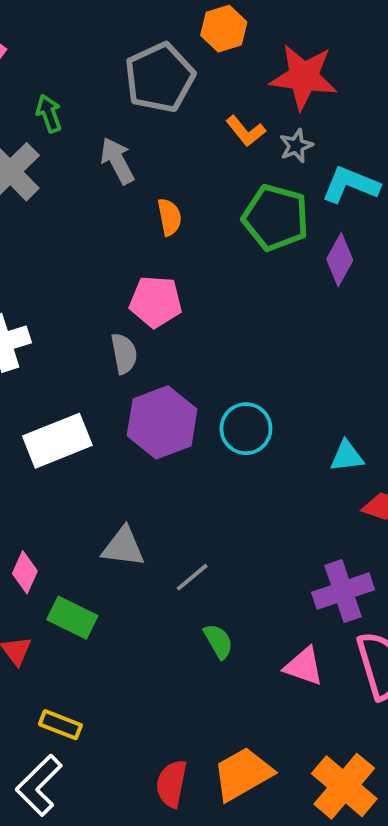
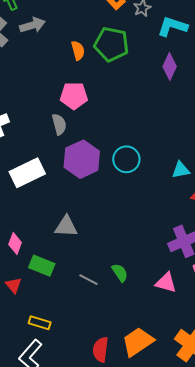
gray arrow: (117, 161) -> (33, 25), moved, turned 105
green pentagon: (276, 218) -> (111, 44), moved
gray line: (192, 577) -> (89, 280), moved, turned 72

